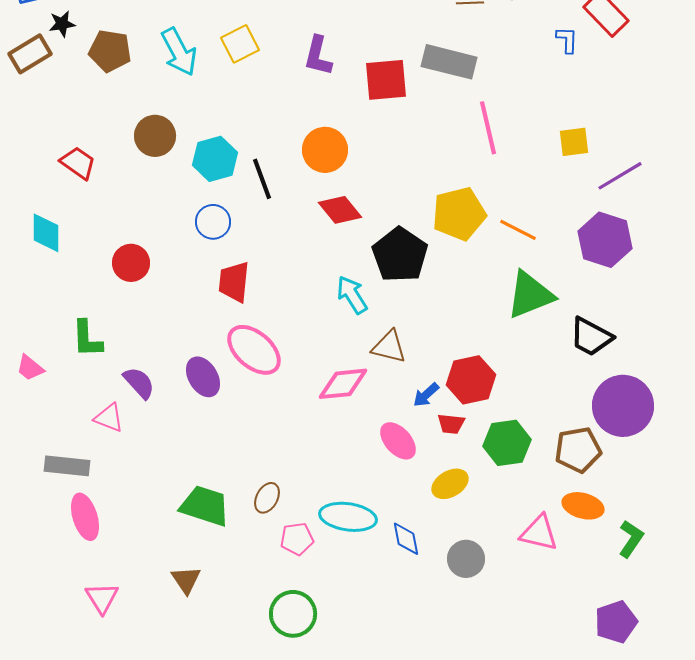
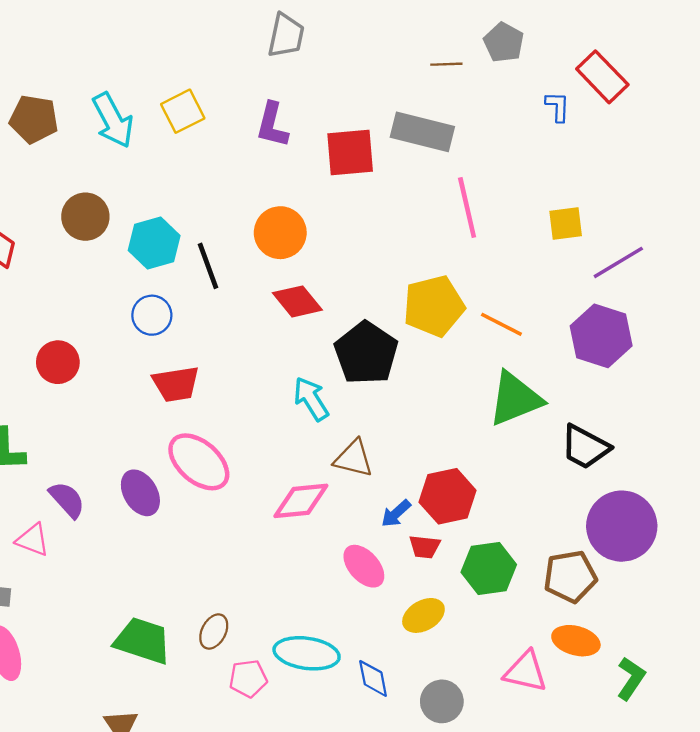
red trapezoid: (234, 282) -> (176, 384), turned -105

